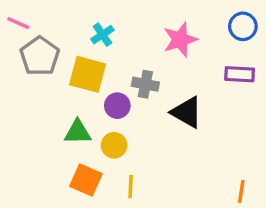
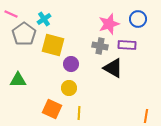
blue circle: (243, 26) -> (138, 19), moved
cyan cross: (102, 35) -> (44, 19), moved
purple rectangle: (240, 74) -> (127, 45), moved
gray cross: (145, 84) -> (100, 46), moved
green triangle: (78, 132) -> (18, 80), moved

